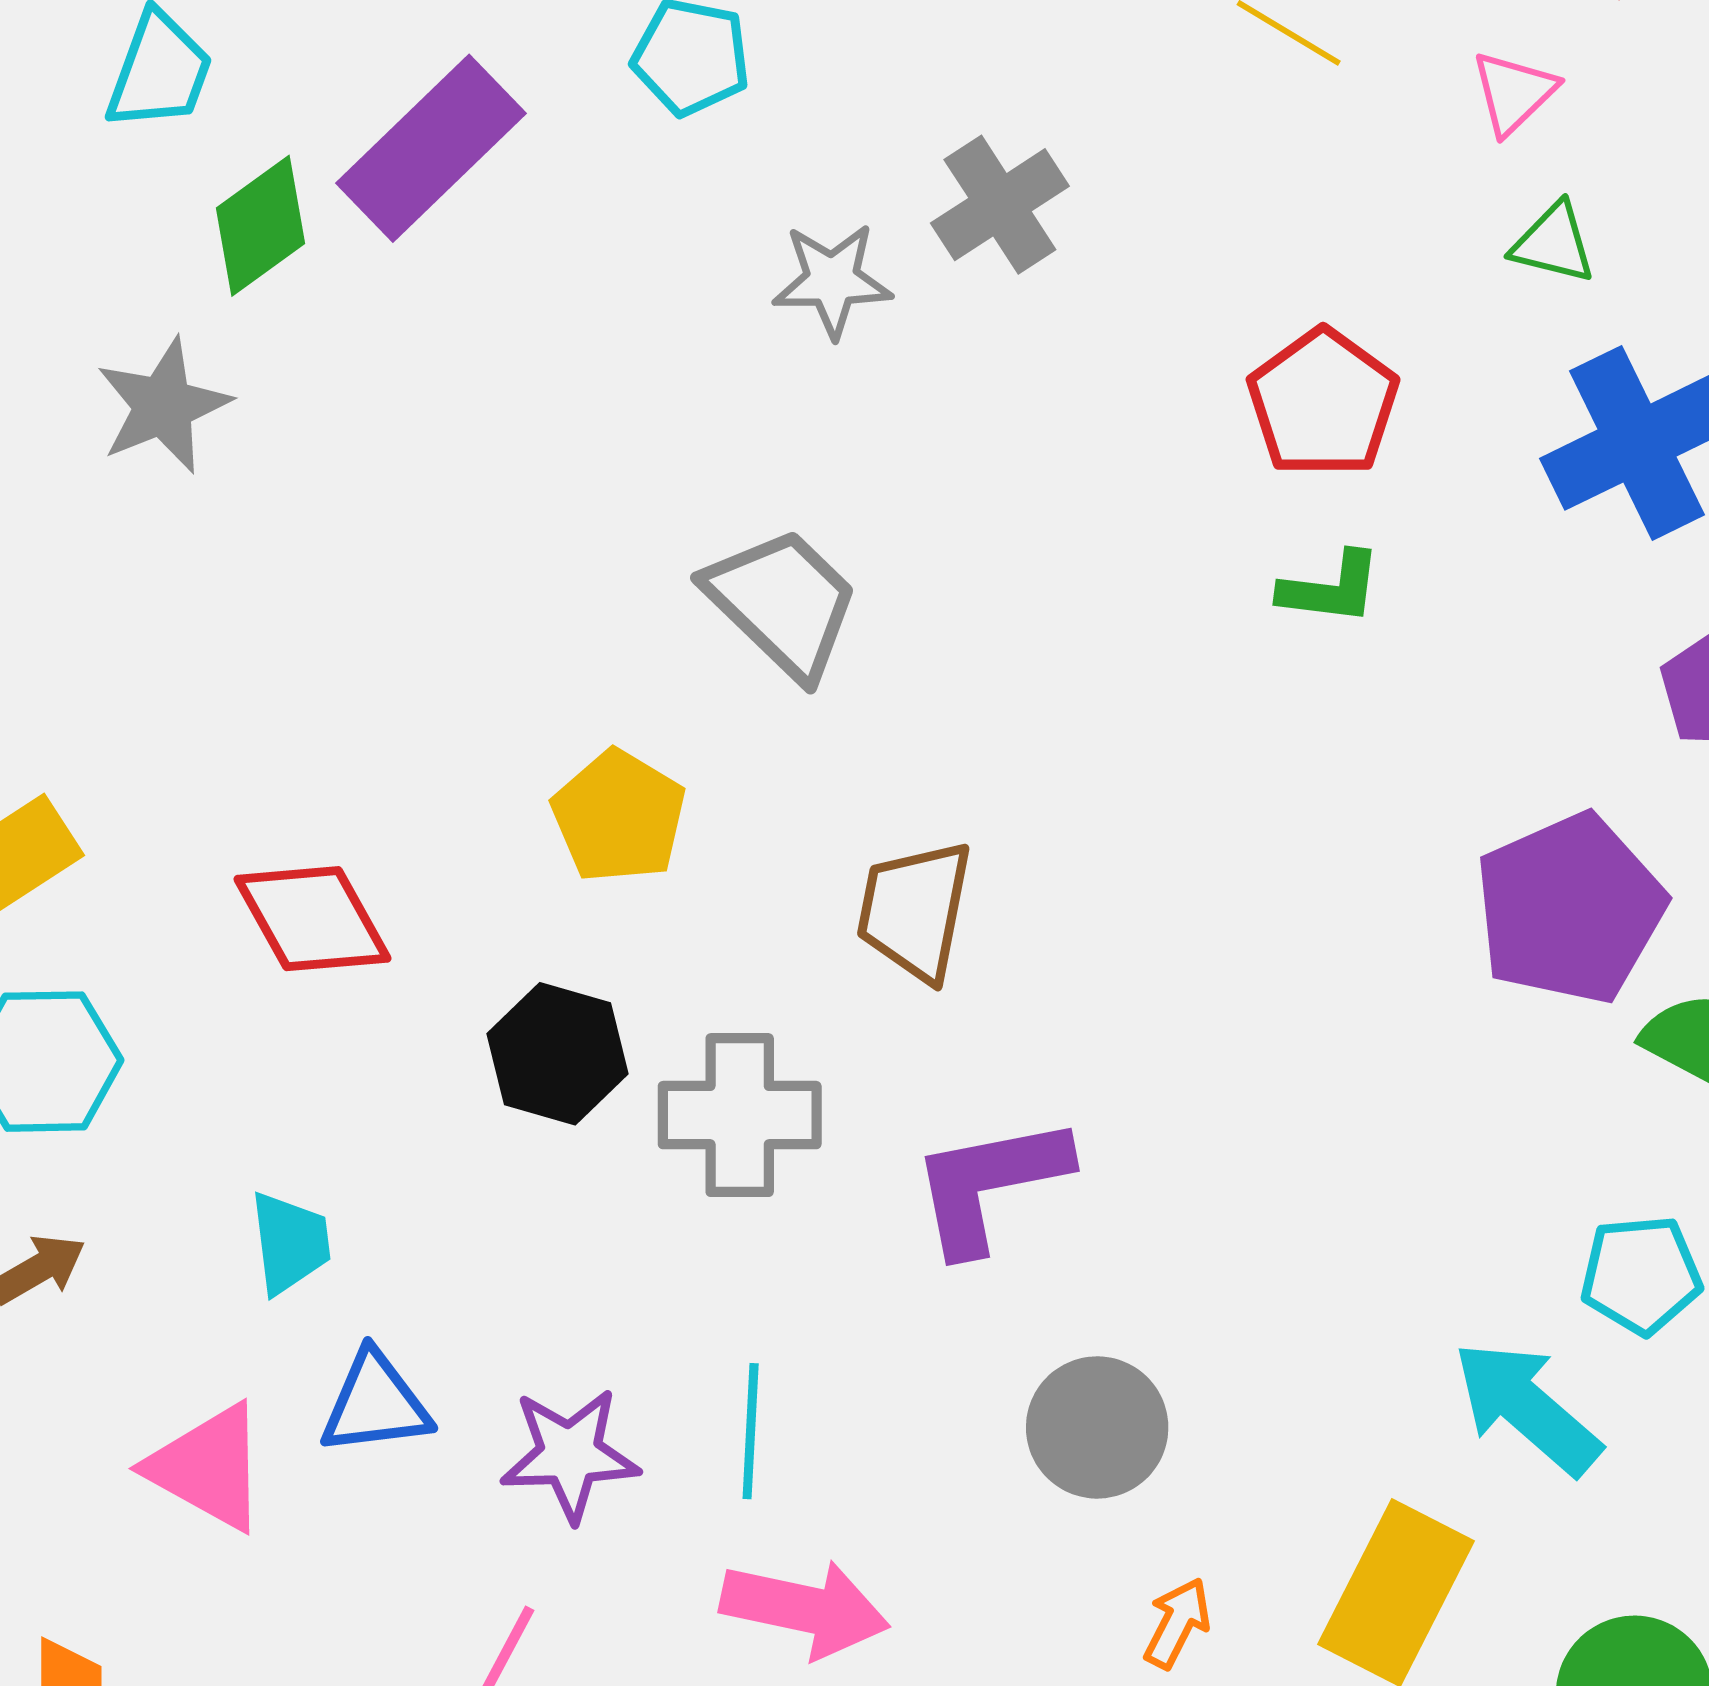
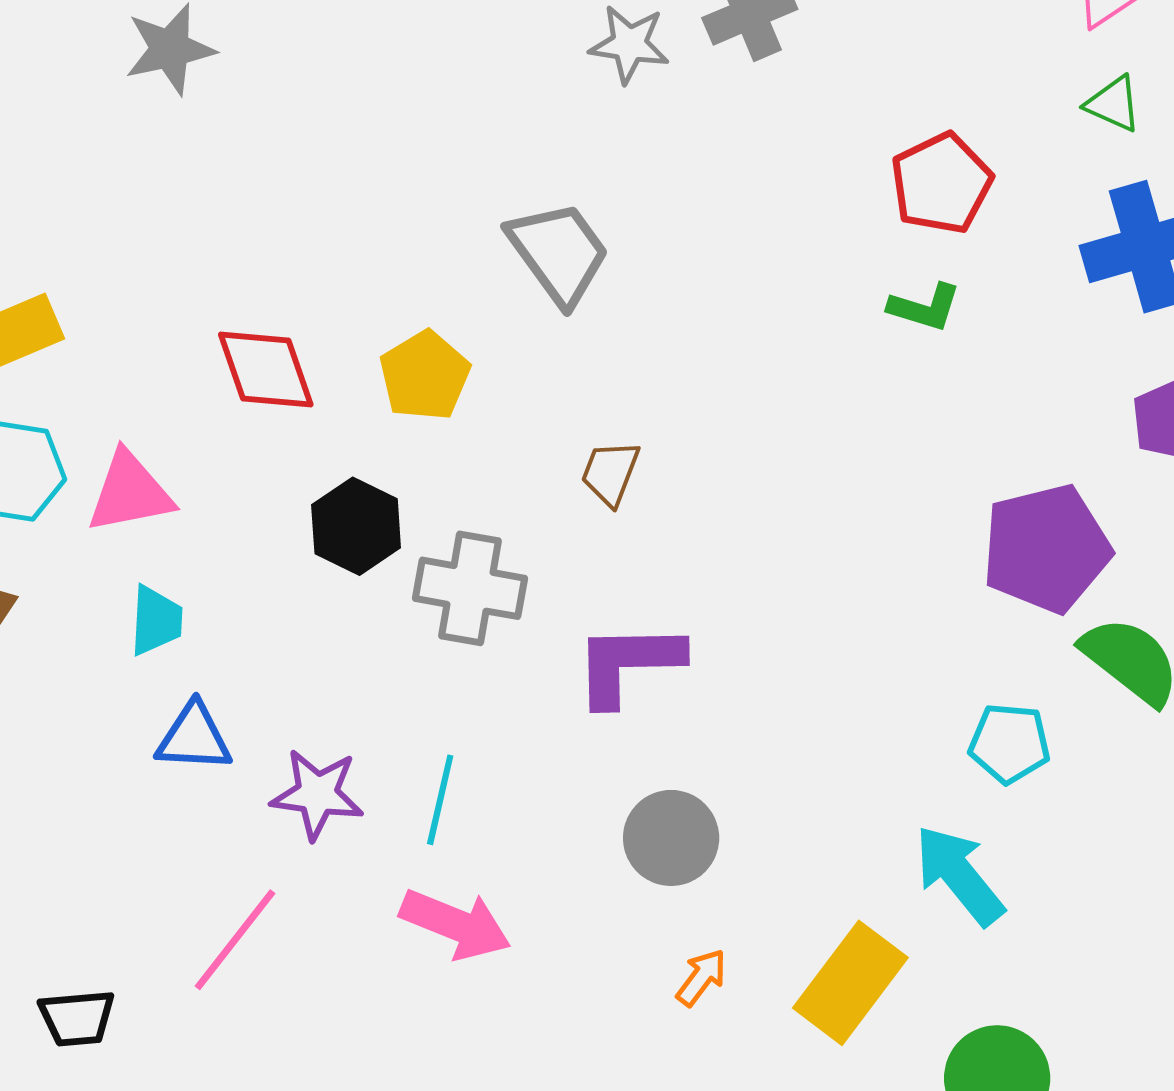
brown trapezoid: (915, 911) -> (610, 473), size x0.7
red diamond: (312, 919) -> (266, 370), moved
cyan pentagon: (1641, 1275) -> (1009, 743), moved
pink triangle: (208, 1467) -> (130, 492), moved, turned -50

